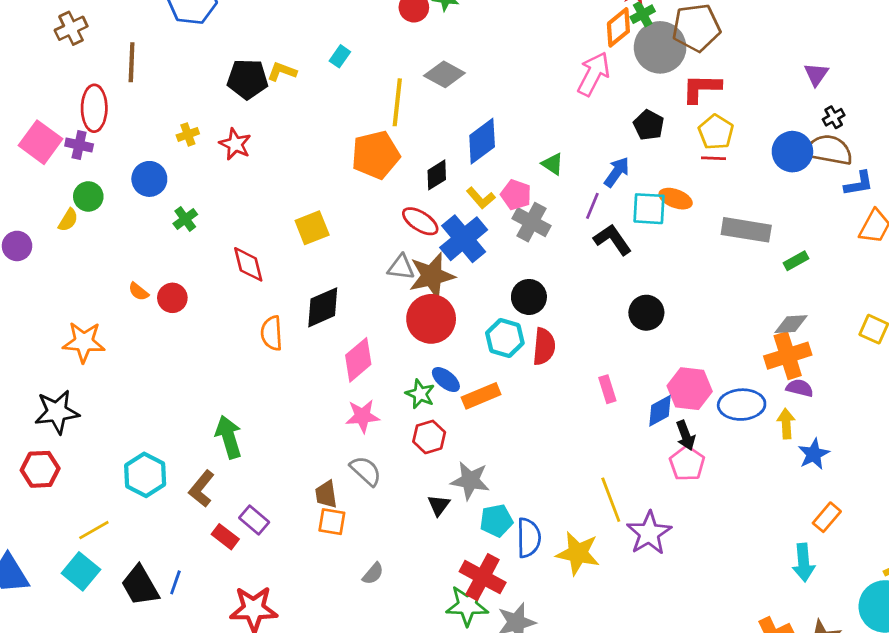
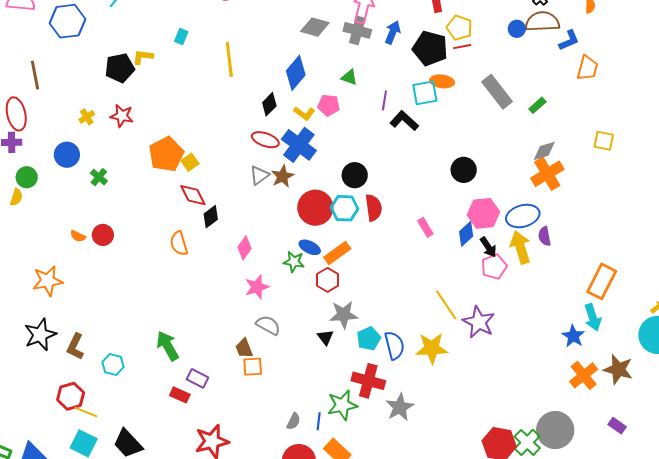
gray diamond: (444, 74) -> (315, 27), moved
black pentagon: (649, 125) -> (430, 48), moved, size x1.6
blue circle: (792, 152) -> (517, 29), size x0.6
orange pentagon: (376, 155) -> (166, 154), moved
blue arrow: (617, 172) -> (393, 32), moved
gray cross: (532, 222) -> (357, 30), moved
yellow square: (312, 228) -> (190, 162), size x0.7
gray rectangle: (746, 230) -> (497, 92), turned 56
red diamond: (248, 264) -> (193, 195), moved
gray triangle: (401, 267) -> (259, 175), turned -30
brown star: (432, 276) -> (283, 176), size x0.7
black diamond: (323, 307) -> (211, 217), size x0.7
black circle: (646, 313) -> (464, 170), moved
red circle: (431, 319) -> (315, 208), moved
pink diamond: (358, 360) -> (245, 248), size x0.7
purple semicircle: (800, 388) -> (545, 236), moved, turned -102
yellow arrow: (786, 424) -> (520, 247), moved, size x1.5
green arrow: (229, 437) -> (168, 346), moved
red hexagon: (429, 437) -> (328, 280), moved
blue star: (814, 454) -> (573, 336), moved
pink pentagon: (687, 463) -> (494, 267), turned 30
red hexagon: (40, 469) -> (71, 396), moved
cyan hexagon: (145, 475) -> (113, 365), size x0.7
brown L-shape: (202, 489) -> (75, 347), moved
orange rectangle: (827, 517) -> (602, 281), size x1.6
yellow line: (94, 530) -> (86, 412), turned 65
gray semicircle: (373, 574) -> (294, 421), moved
blue line: (175, 582) -> (319, 421), moved
green star: (467, 605) -> (342, 405), moved

